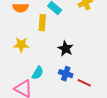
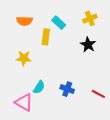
black star: (66, 49) -> (88, 45), moved
red line: (84, 83) -> (98, 94), moved

